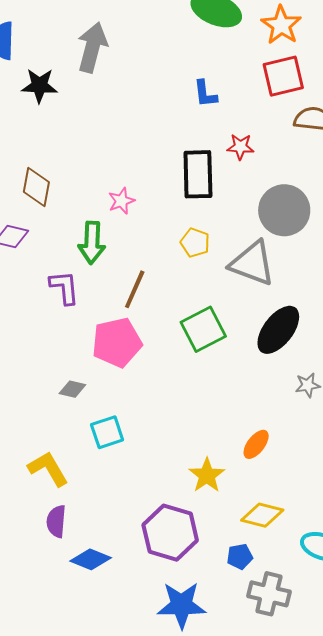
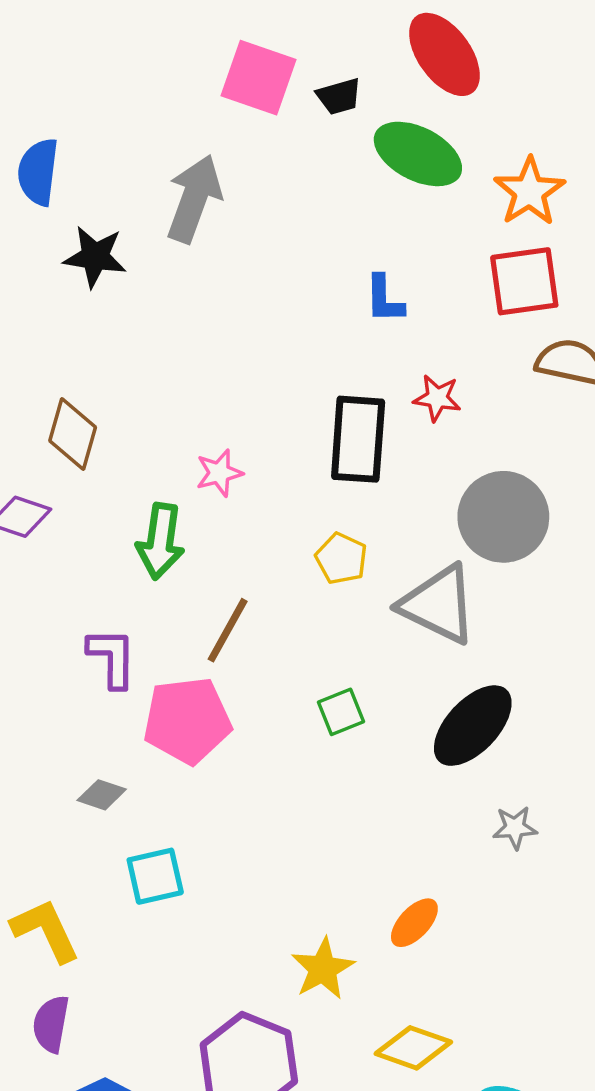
purple L-shape: (64, 287) -> (112, 658), moved
green square: (203, 329) -> (341, 712), size x0.6

